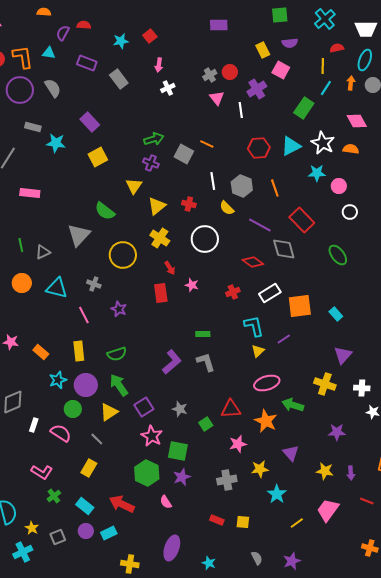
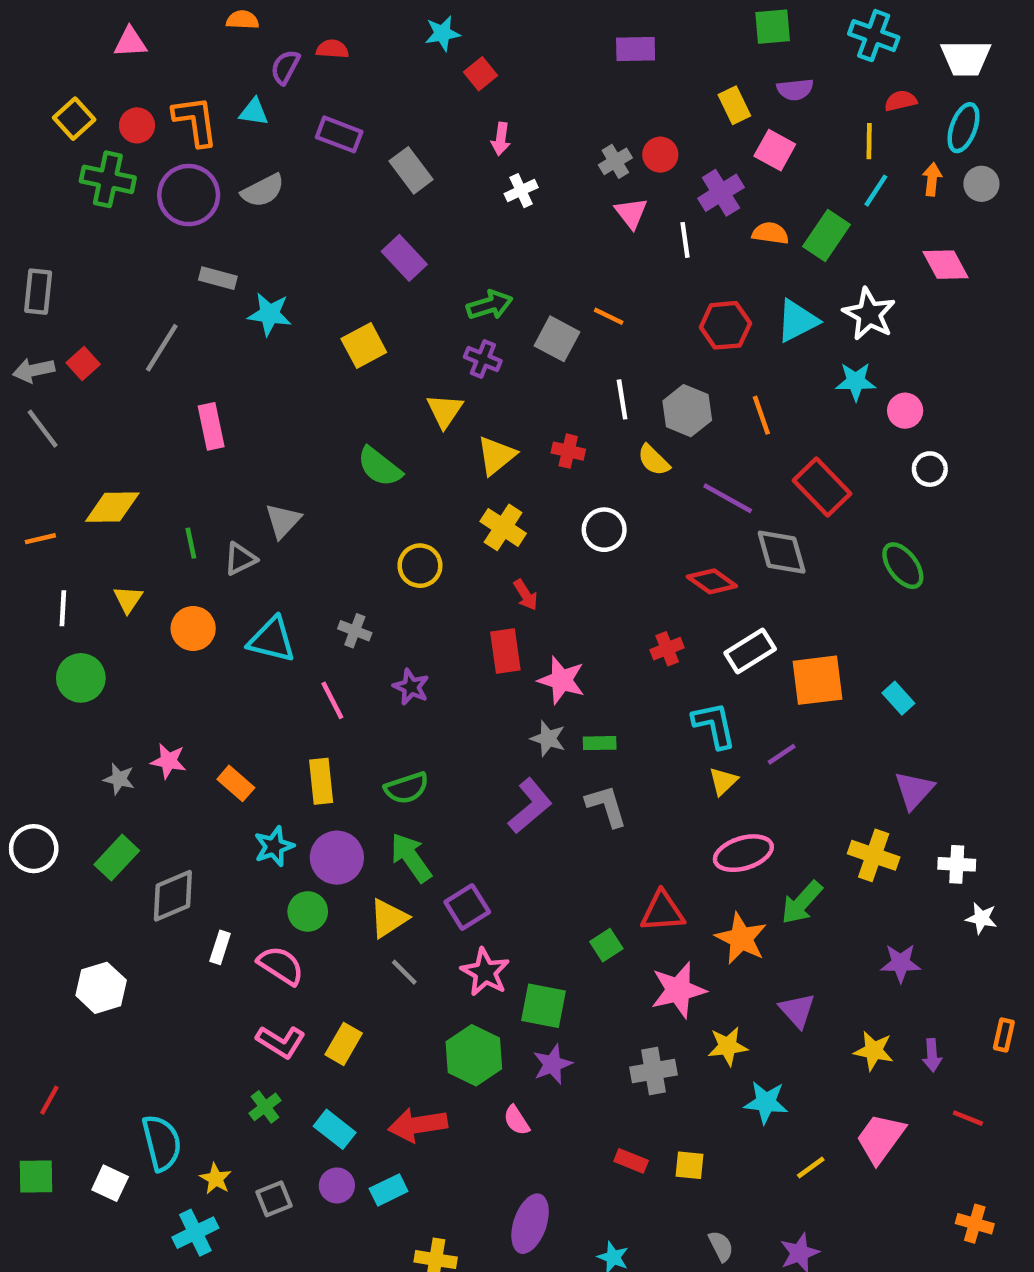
cyan cross: (325, 19) -> (874, 36), turned -30
cyan star: (121, 41) -> (442, 33), moved
gray semicircle: (53, 88) -> (263, 191), turned 96
purple rectangle: (90, 122) -> (404, 258), moved
orange semicircle: (351, 149) -> (770, 233), moved
pink rectangle: (30, 193) -> (211, 426), turned 72
gray triangle: (79, 235) -> (283, 521), moved, size x0.7
white circle: (205, 239) -> (604, 530), size x0.7
yellow circle: (123, 255) -> (420, 566), size x0.7
pink star: (192, 285) -> (561, 680), moved, size x1.5
green arrow: (293, 405) -> (802, 902), turned -65
gray star: (180, 409) -> (548, 739), moved
gray line: (97, 439) -> (404, 972), moved
pink star: (238, 444) -> (678, 990), size x1.4
pink L-shape: (42, 472) -> (281, 1042), moved
cyan star: (277, 494) -> (766, 1102), turned -30
red arrow: (122, 504) -> (418, 1125), turned -35

